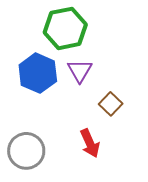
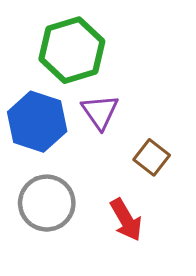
gray circle: (26, 151) -> (47, 203), moved

